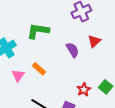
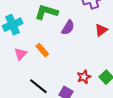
purple semicircle: (72, 50) -> (68, 28), moved, turned 56

